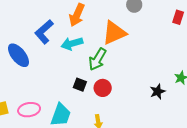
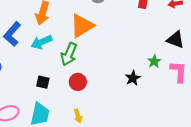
black square: (80, 85) -> (43, 82), moved

